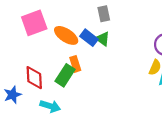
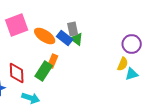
gray rectangle: (104, 14) -> (73, 29), moved
orange rectangle: (75, 64) -> (53, 61), turned 40

